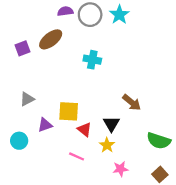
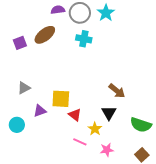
cyan cross: (92, 60) -> (84, 39), moved
black triangle: (111, 124) -> (109, 113), moved
pink line: (77, 156) -> (80, 142), moved

